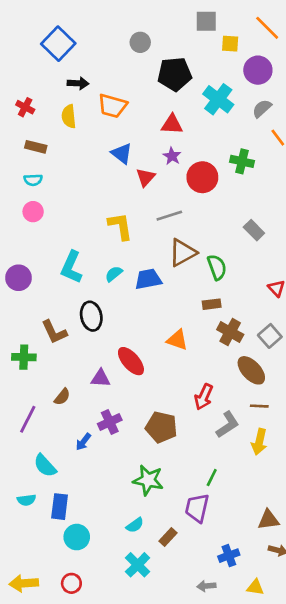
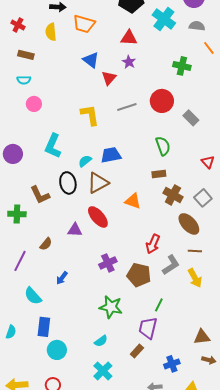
gray semicircle: (262, 108) -> (197, 26), turned 49
red circle: (202, 177) -> (162, 101), moved
pink circle: (33, 212) -> (34, 104), moved
brown triangle: (183, 253) -> (98, 183), moved
cyan semicircle: (114, 274) -> (85, 161), moved
purple cross: (110, 422) -> (108, 263), moved
brown pentagon: (161, 427) -> (139, 275), moved
yellow arrow: (259, 442) -> (195, 278), turned -42
cyan semicircle: (26, 500) -> (11, 332), moved, turned -64
brown rectangle: (168, 537) -> (137, 351), moved

